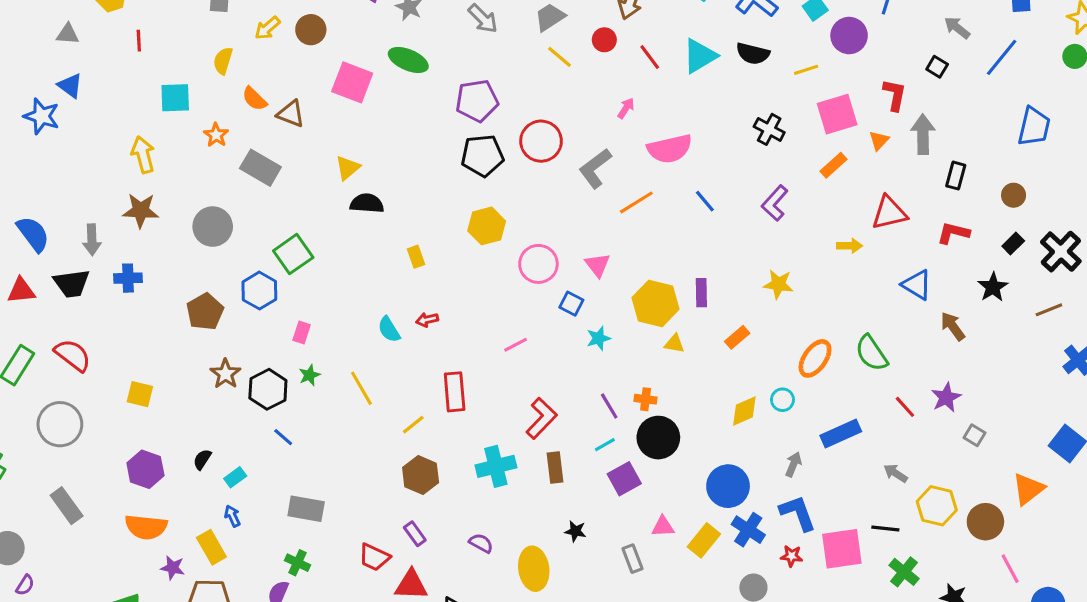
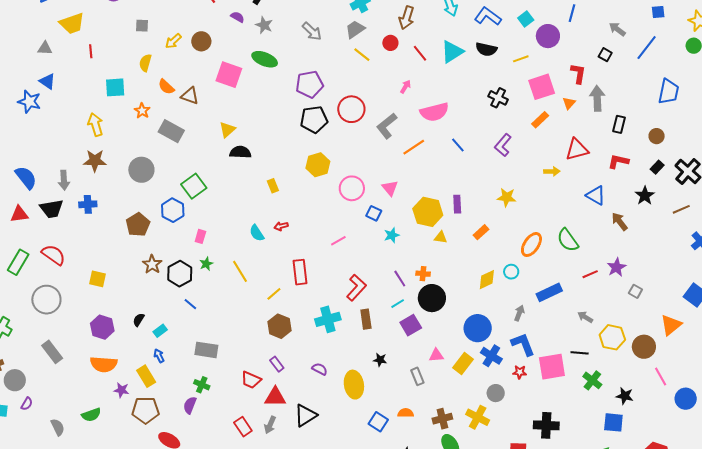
red line: (905, 407) -> (590, 274), turned -70

